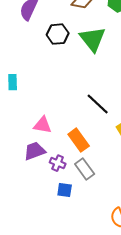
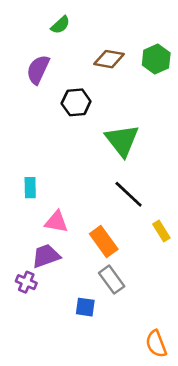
green triangle: (93, 39) -> (122, 140), moved
cyan rectangle: (13, 82) -> (30, 188), moved
purple cross: (58, 163) -> (26, 282), moved

